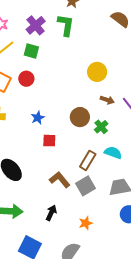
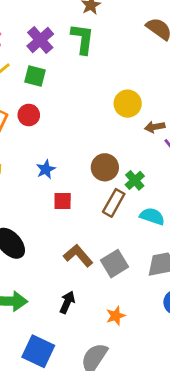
brown arrow: (107, 100) -> (155, 127), moved, turned 152
brown rectangle: (88, 160) -> (114, 203), moved

